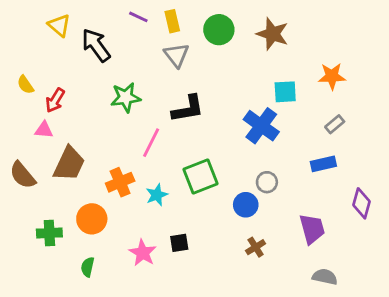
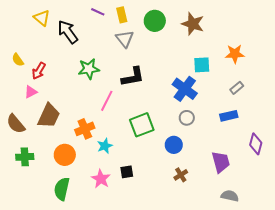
pink triangle: (44, 130) -> (31, 92), turned -32
gray circle: (267, 182) -> (187, 118), moved
cyan star: (157, 195) -> (105, 146), moved
green cross: (49, 233) -> (25, 157), moved
green semicircle: (88, 267) -> (62, 189), size x1.6

